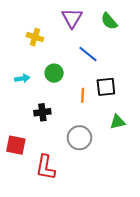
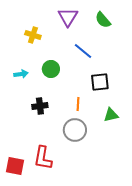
orange line: (83, 95) -> (78, 104), moved
red square: (16, 145) -> (15, 166), moved

